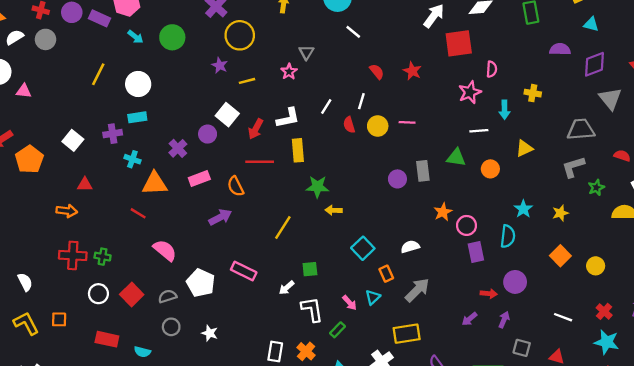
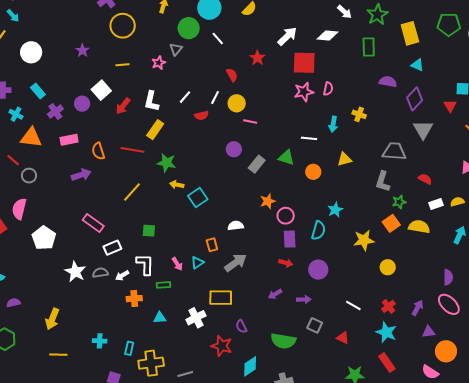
cyan arrow: (135, 37) -> (13, 16), moved
green circle: (172, 37) -> (189, 28), moved
purple diamond: (594, 64) -> (415, 99), turned -35
purple star: (220, 65) -> (82, 50), moved
red star: (412, 71) -> (257, 58), moved
pink star: (470, 92) -> (304, 92), moved
cyan rectangle: (137, 117) -> (38, 91), moved, turned 49
white L-shape: (288, 118) -> (151, 101), turned 105
red semicircle: (349, 125) -> (201, 115), turned -96
yellow circle: (378, 126) -> (237, 103), moved
yellow rectangle: (298, 150) -> (155, 130), turned 30
red line: (260, 162) -> (132, 150), moved
gray L-shape: (573, 167) -> (383, 182), turned -65
gray rectangle: (423, 171) -> (257, 164), turned 36
purple circle: (397, 179) -> (234, 149), moved
yellow star: (560, 213) -> (364, 240), moved, size x1.5
cyan square: (363, 248) -> (198, 197), moved
pink semicircle: (165, 250) -> (19, 209), moved, turned -125
orange square: (560, 256) -> (391, 223), moved
white pentagon: (201, 283) -> (44, 238), moved
white arrow: (287, 288) -> (122, 276), moved
red arrow: (489, 294) -> (286, 263), moved
gray semicircle: (167, 296) -> (100, 273), moved
purple arrow: (504, 320) -> (304, 299), turned 56
gray circle: (171, 327) -> (29, 176), moved
green rectangle: (337, 330) -> (163, 285), turned 32
white star: (210, 333) -> (75, 272), moved, size x1.5
orange cross: (306, 351) -> (134, 299), turned 35
white rectangle: (275, 352) -> (112, 248), moved, turned 48

